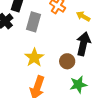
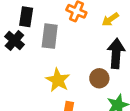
yellow arrow: (83, 16) -> (110, 19), turned -56

